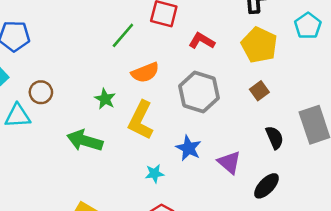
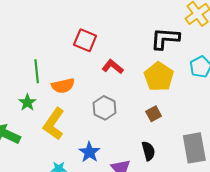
green line: (123, 35) -> (37, 71), moved, turned -55
gray hexagon: (199, 92) -> (104, 108), size x0.7
black semicircle: (275, 138) -> (148, 151), moved

